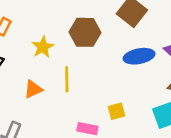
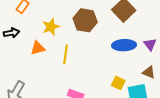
orange triangle: (33, 89) -> (38, 48), moved
yellow square: (116, 111) -> (118, 83), moved, turned 32

